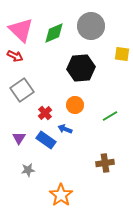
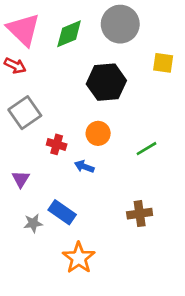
red cross: (45, 113) -> (57, 144), turned -32
blue rectangle: (46, 140) -> (62, 212), moved

